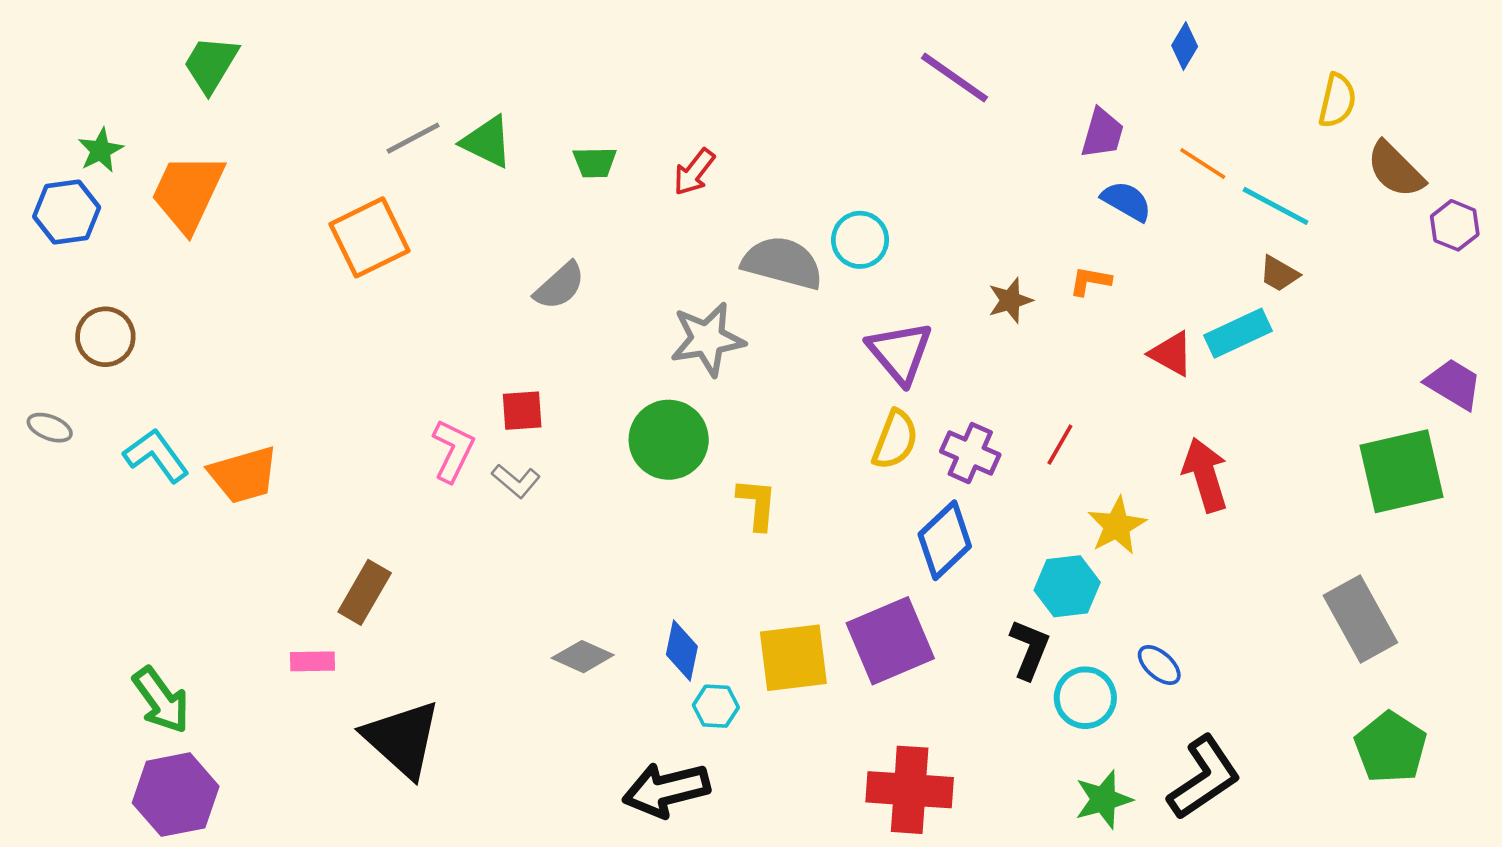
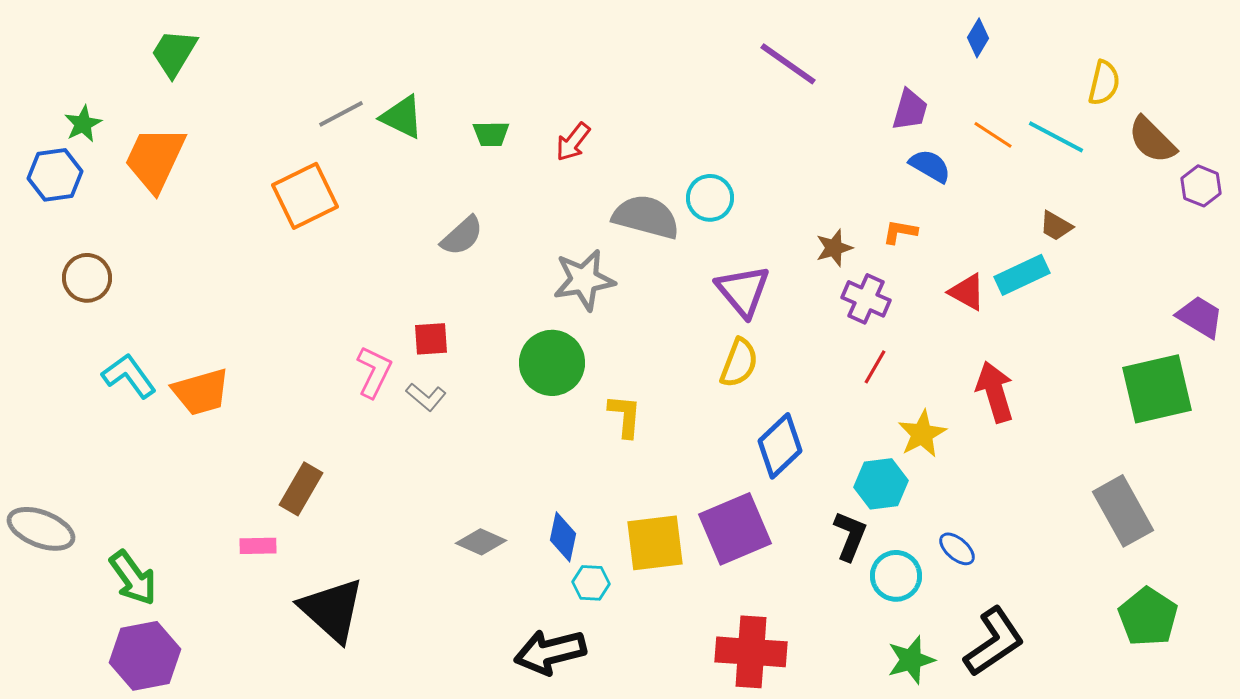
cyan line: (1275, 206) -> (1056, 137), moved
gray ellipse: (50, 428) -> (41, 529), moved, size x1.8
purple cross: (970, 453) -> (866, 299), moved

